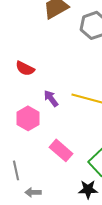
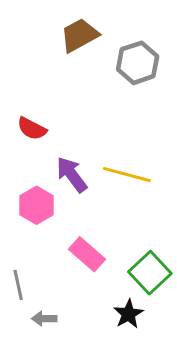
purple arrow: (51, 98) -> (72, 175), size x1.4
black star: (88, 189) -> (128, 314), turned -30

